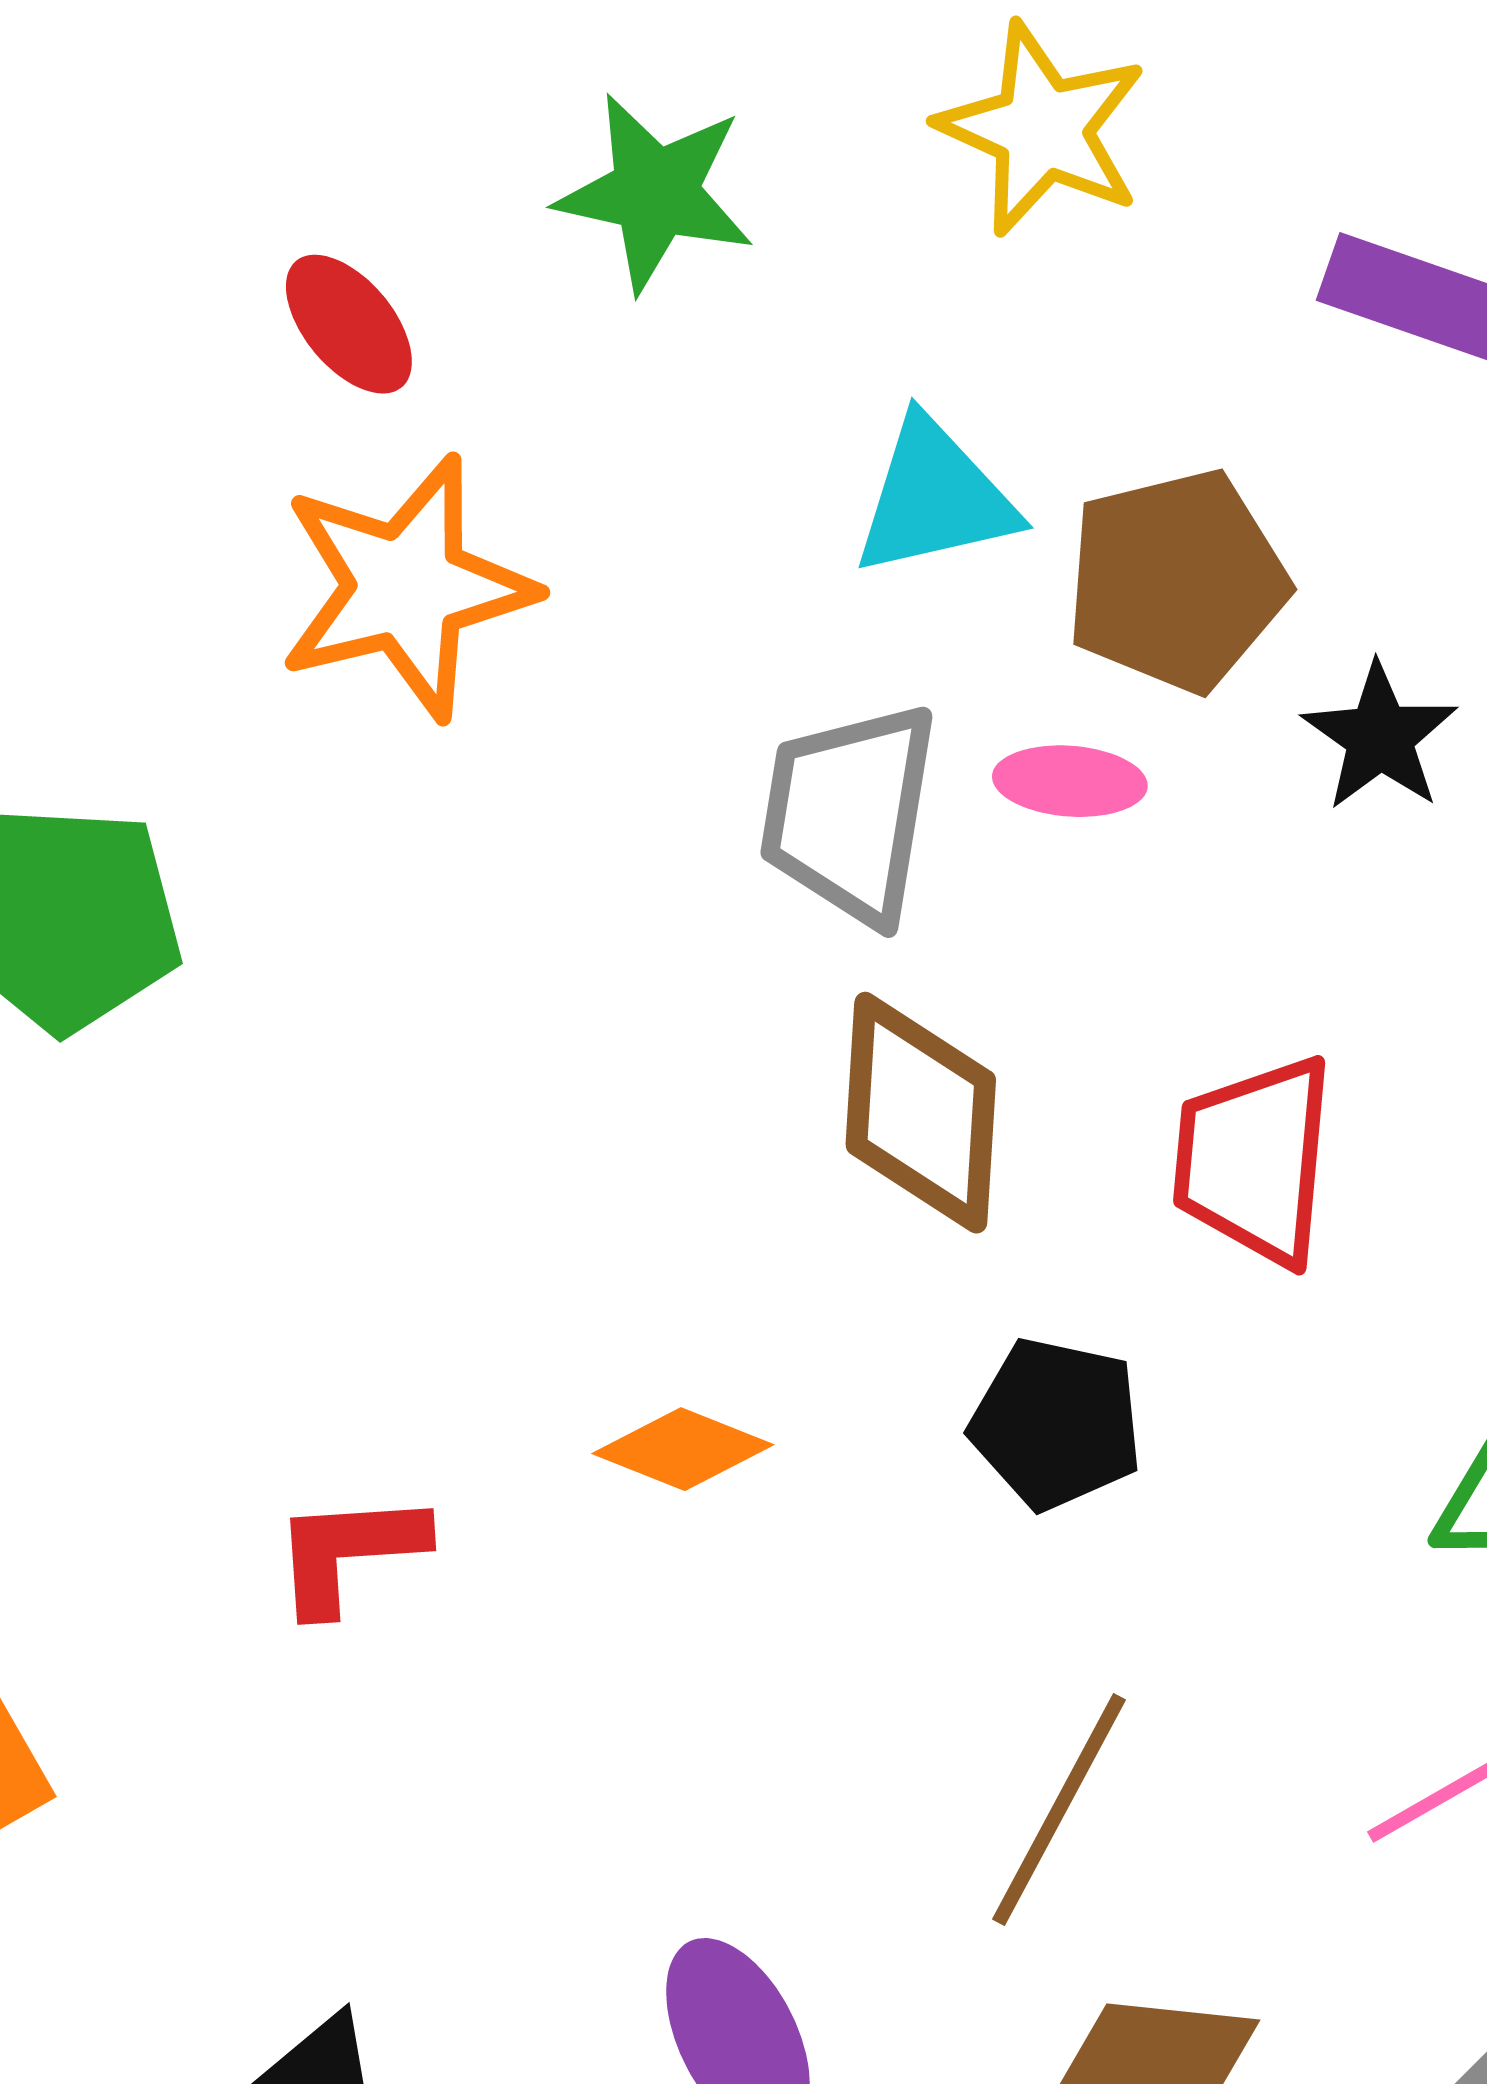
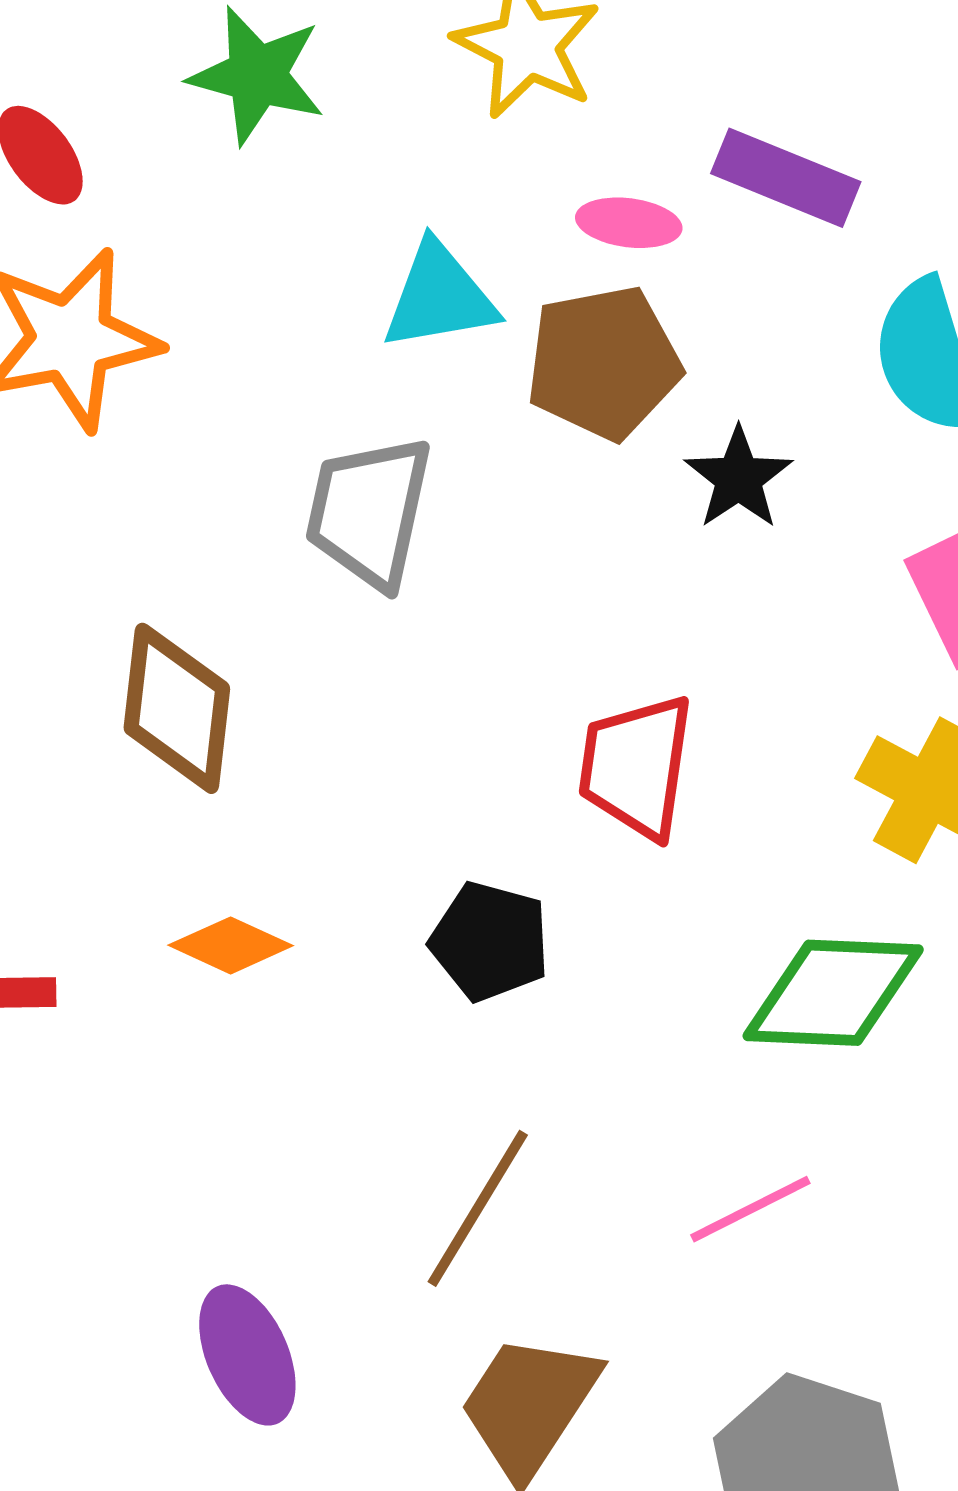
pink ellipse: (1070, 781) -> (629, 223), moved
brown diamond: (921, 1113) -> (177, 708), moved

